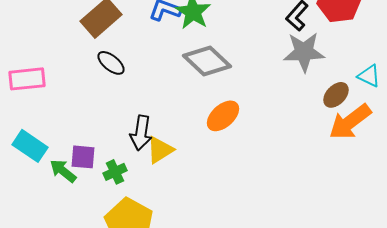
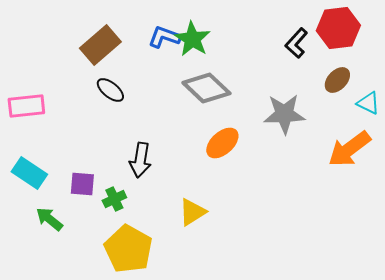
gray star: (304, 52) -> (284, 114), moved
brown ellipse: (336, 95) -> (337, 80), moved
yellow triangle: (160, 150) -> (192, 212), moved
green arrow: (63, 171) -> (49, 219), moved

